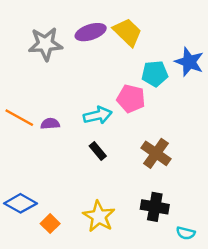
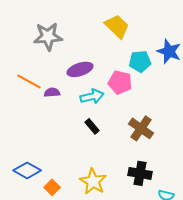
purple ellipse: (91, 32) -> (80, 69), moved
orange line: (19, 118) -> (29, 81), moved
purple semicircle: (50, 124) -> (52, 92), moved

